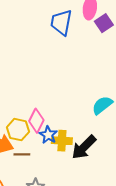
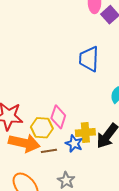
blue trapezoid: (61, 22) -> (89, 59), moved
blue star: (48, 135) -> (74, 144), moved

